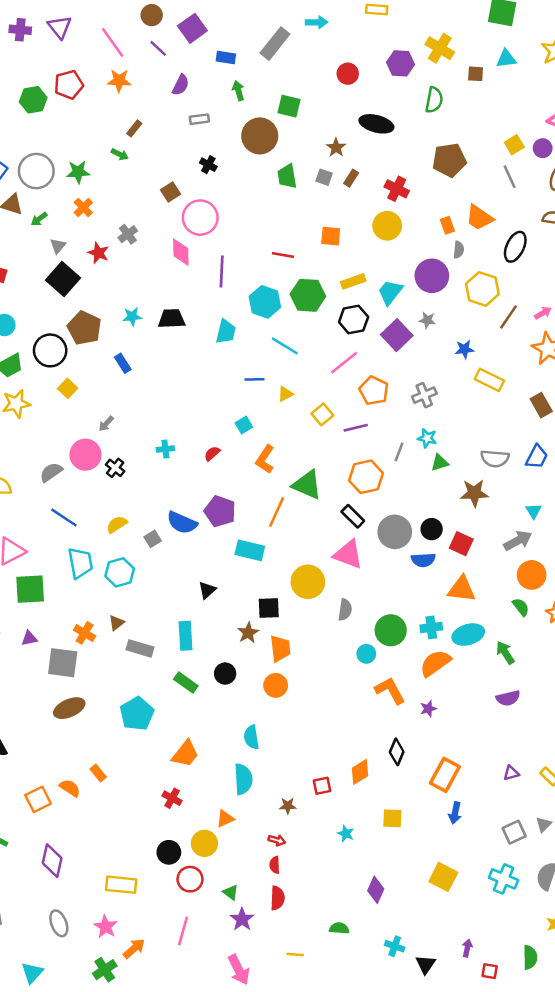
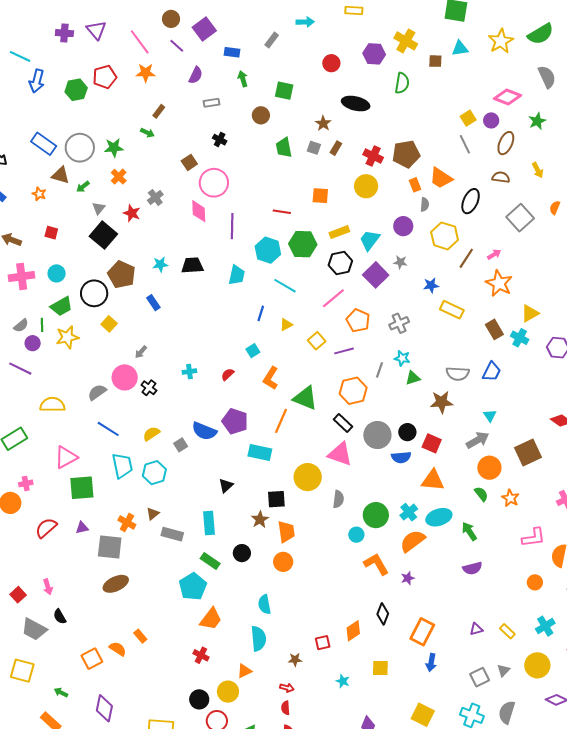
gray rectangle: (275, 44) -> (272, 40), size x0.6
brown circle: (260, 136) -> (261, 115), size x0.6
brown pentagon: (449, 160) -> (406, 154), moved
purple circle: (432, 276) -> (403, 226), size x0.7
blue line: (254, 379) -> (261, 313), turned -70
cyan cross: (431, 627) -> (409, 512), turned -30
cyan pentagon: (137, 714) -> (193, 587), moved

